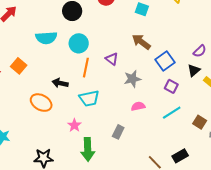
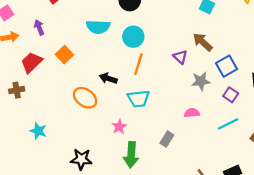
purple triangle: (112, 59) -> (180, 57), moved
gray star: (132, 79) -> (201, 81), moved

